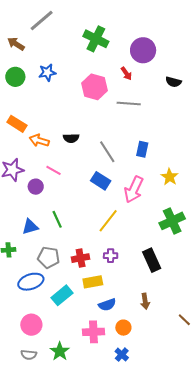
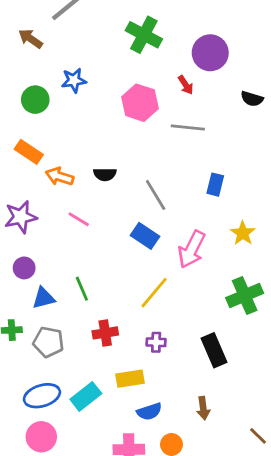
green circle: (15, 77) -> (35, 100), moved
blue rectangle: (142, 149) -> (215, 185), moved
purple circle: (36, 187) -> (24, 268), moved
gray pentagon: (49, 257) -> (48, 342), moved
red cross: (81, 258) -> (105, 333), moved
blue ellipse: (31, 282) -> (42, 396), moved

